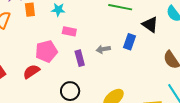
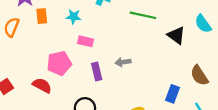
blue rectangle: (129, 42) -> (173, 94), moved
red semicircle: (31, 71) -> (42, 85), turned 60

